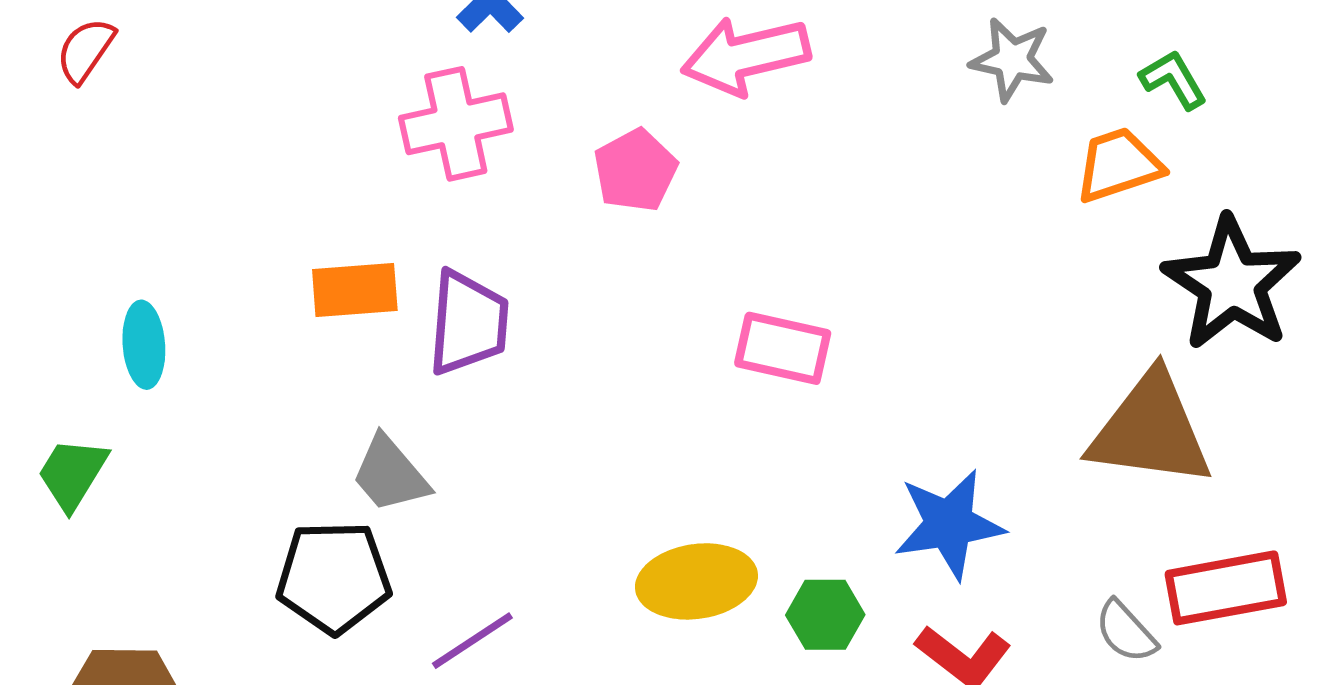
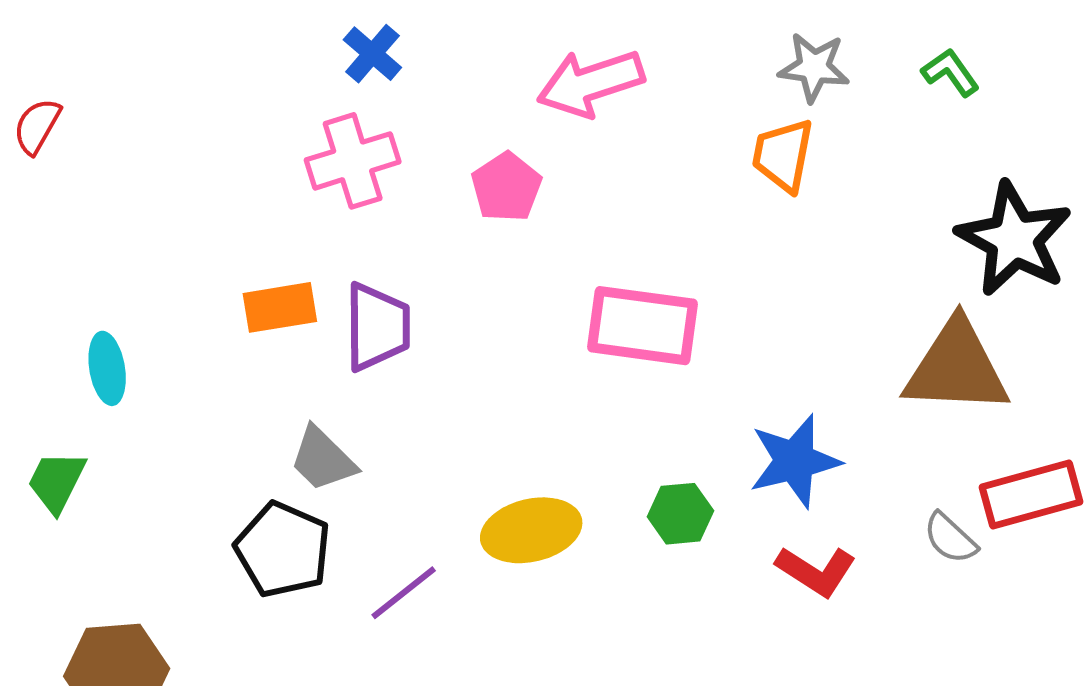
orange trapezoid: (1119, 165) -> (783, 155), moved, turned -56
pink rectangle: (783, 348) -> (643, 326), size x1.4
black pentagon: (334, 577) -> (283, 550), turned 30
yellow ellipse: (696, 581) -> (531, 530), moved
green hexagon: (825, 615) -> (680, 514), moved

